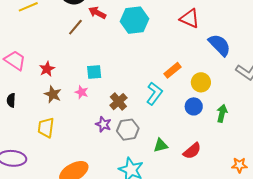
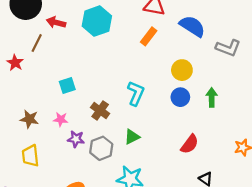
red star: (47, 69) -> (15, 63), moved
orange rectangle: (173, 70) -> (149, 36), moved
pink star: (82, 92) -> (61, 119), moved
purple star: (103, 124) -> (76, 139), moved
gray hexagon: (128, 130) -> (101, 148), moved
green triangle: (161, 145) -> (132, 137), moved

